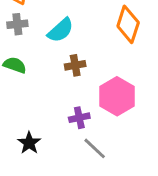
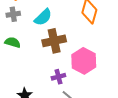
brown cross: (75, 65) -> (54, 41), size x1.6

